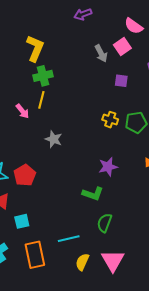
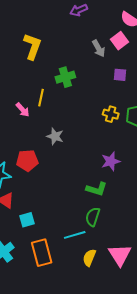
green cross: (43, 76) -> (65, 77), moved
red pentagon: (25, 175) -> (27, 161), moved, turned 30
green semicircle: (104, 223) -> (93, 217), moved

